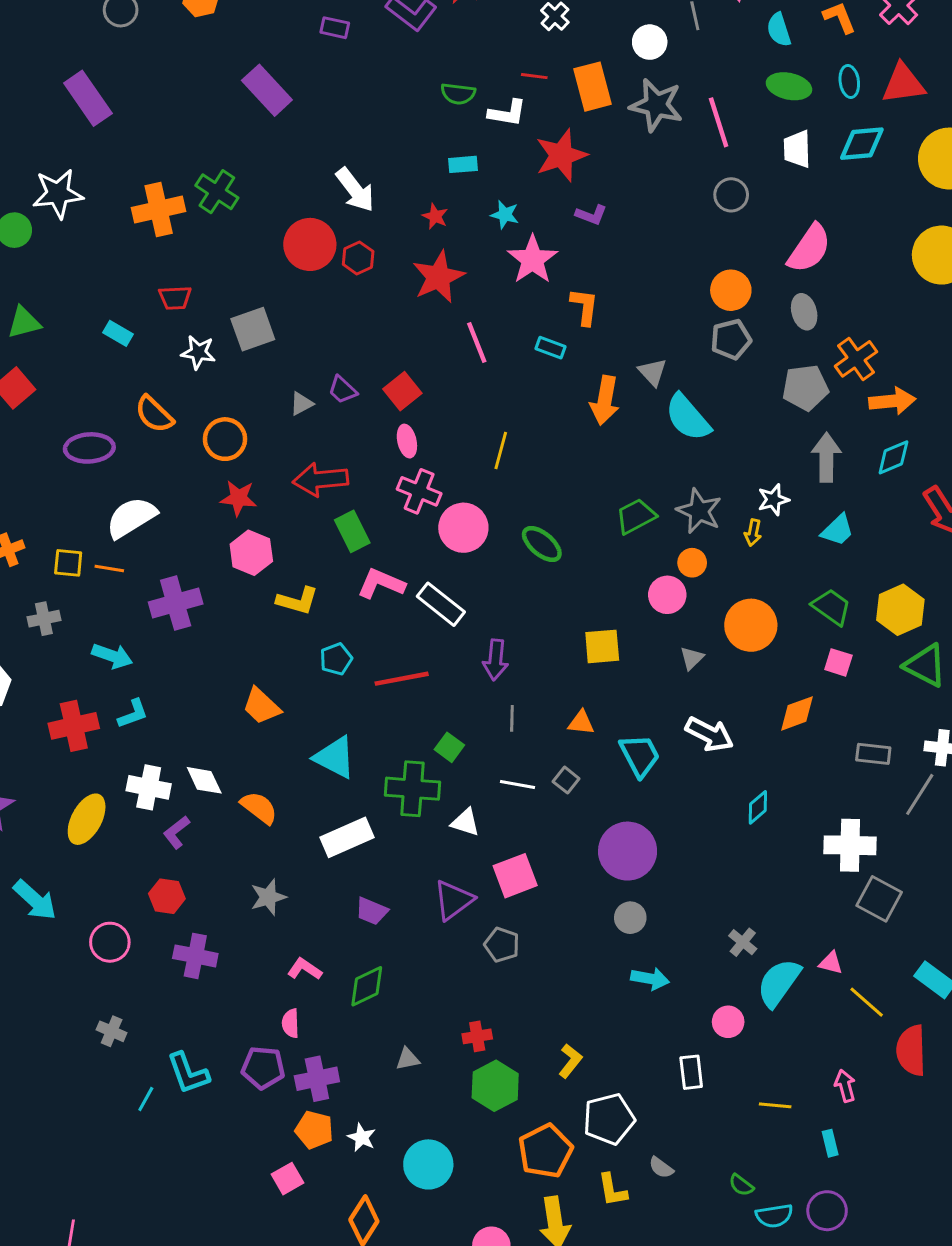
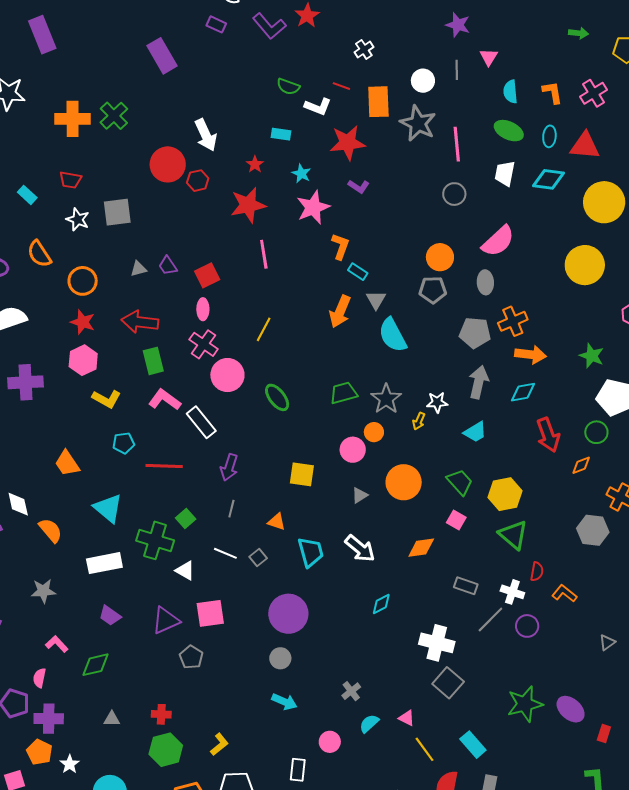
cyan rectangle: (551, 348) -> (358, 272), moved
cyan semicircle: (779, 983) -> (369, 723), size x0.6

